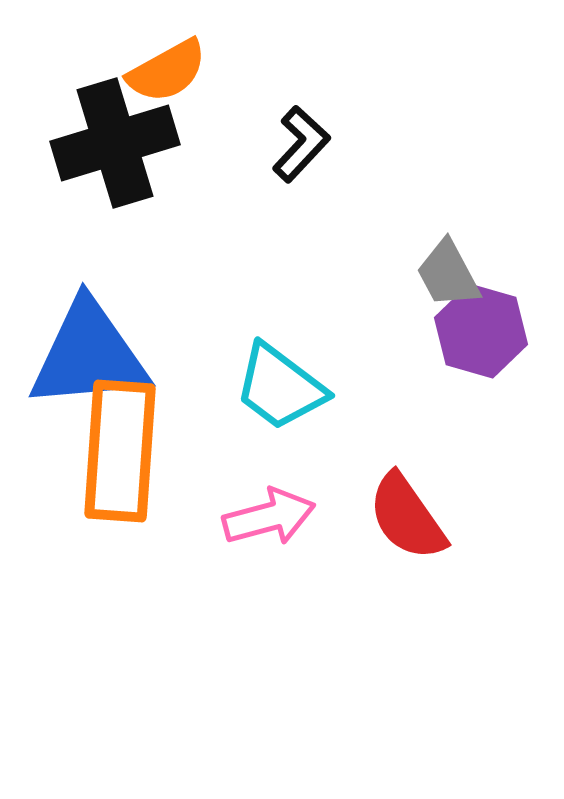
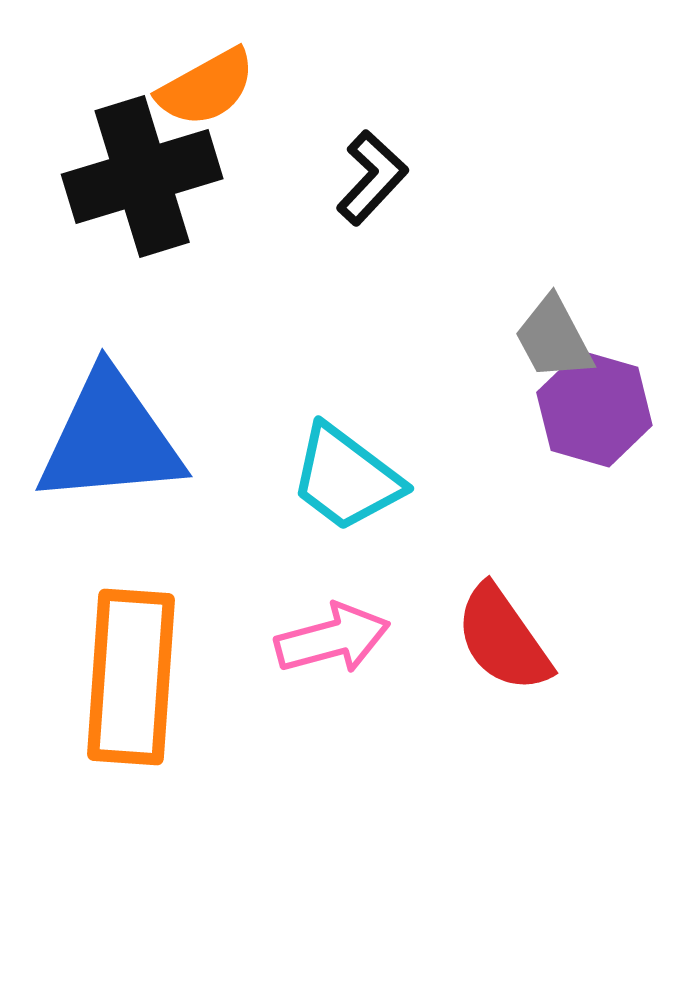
orange rectangle: (120, 451) -> (131, 677), moved

